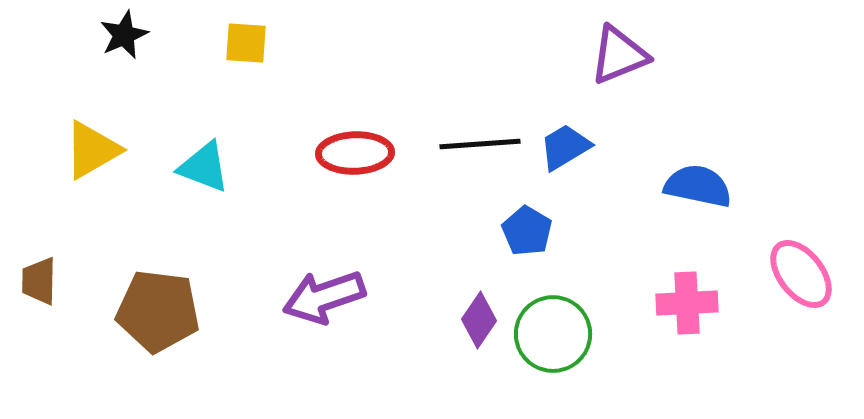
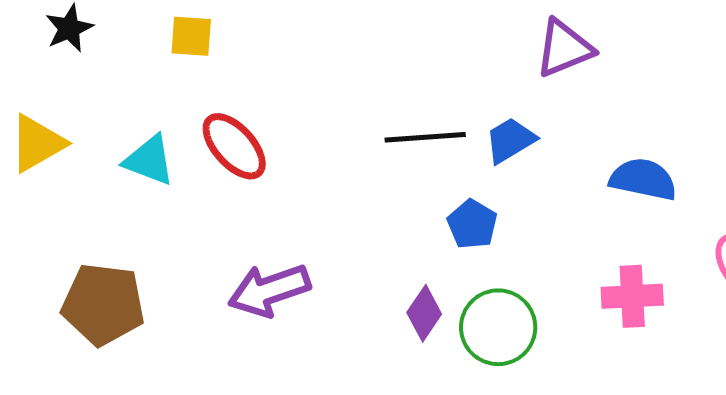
red ellipse: (355, 153) -> (234, 146), moved, turned 50

